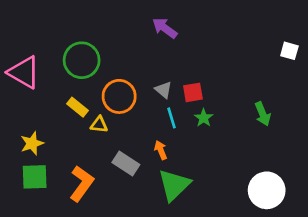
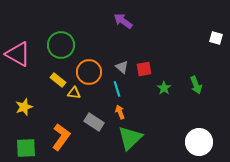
cyan line: (171, 118) -> (117, 89), moved
green star: (204, 118) -> (164, 88), moved
green square: (35, 177) -> (26, 148), moved

